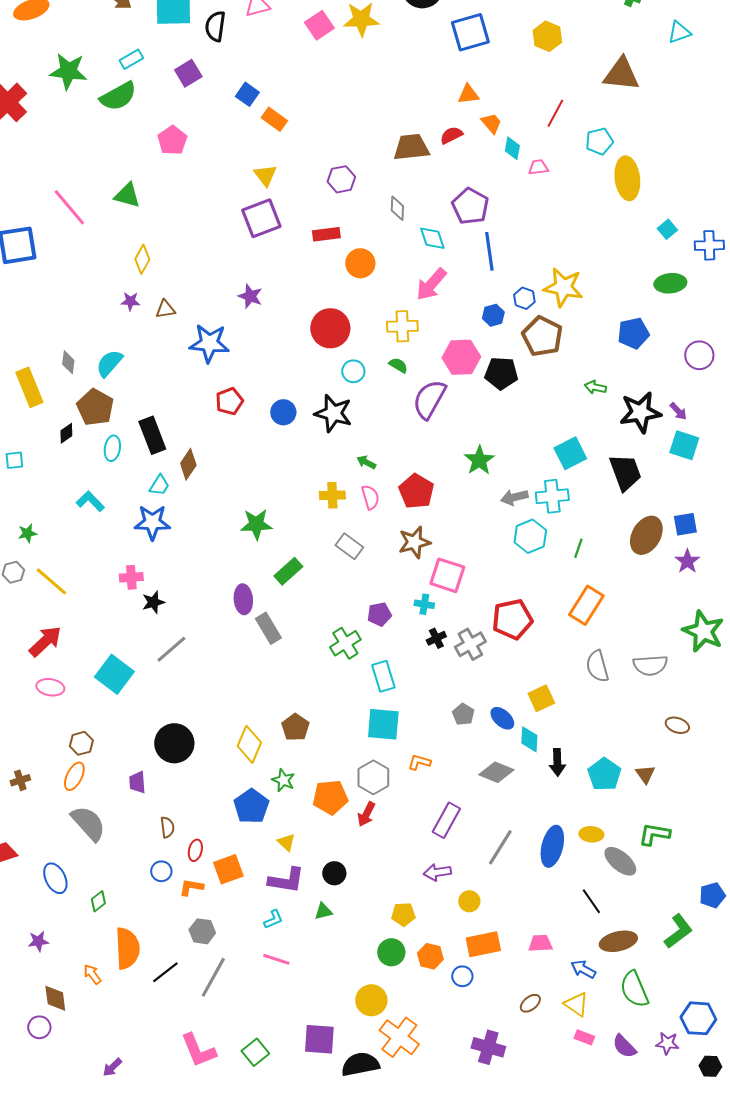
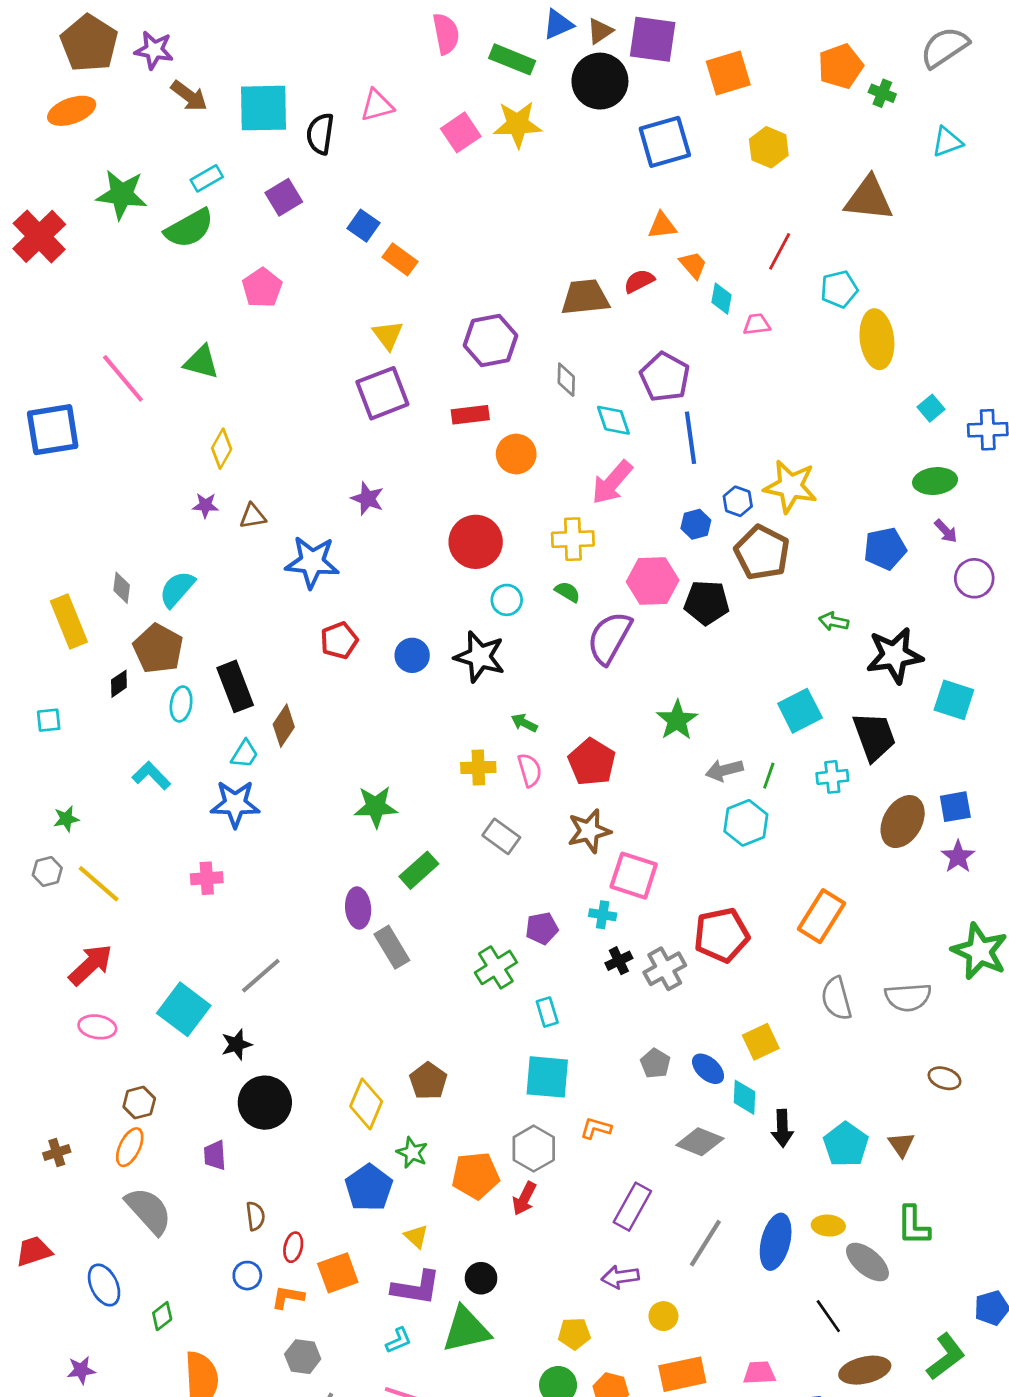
purple hexagon: (341, 179) -> (490, 340), size x1.4
purple arrow: (678, 411) -> (946, 531), moved
cyan cross: (552, 496) -> (832, 777), moved, size x0.7
green line: (578, 548) -> (769, 776), moved
black star: (153, 602) -> (236, 1044), moved
cyan rectangle: (383, 676) -> (547, 1012), size x0.7
green L-shape: (654, 834) -> (913, 1226), turned -100
green triangle: (323, 911) -> (466, 1330), size x2.0

